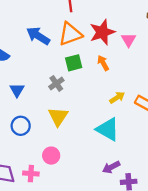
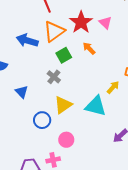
yellow arrow: (117, 98) -> (113, 87), moved
yellow triangle: (58, 117) -> (63, 105), turned 36
blue circle: (21, 126) -> (42, 120), moved
cyan triangle: (108, 129) -> (96, 106), moved

